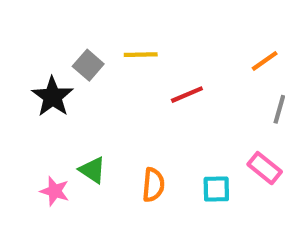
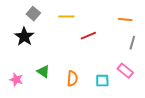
orange line: (265, 61) -> (125, 20), turned 40
gray square: (88, 65) -> (33, 14), moved
pink star: (55, 191) -> (16, 80), moved

